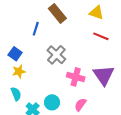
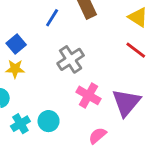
pink semicircle: (80, 105) -> (98, 136), moved

